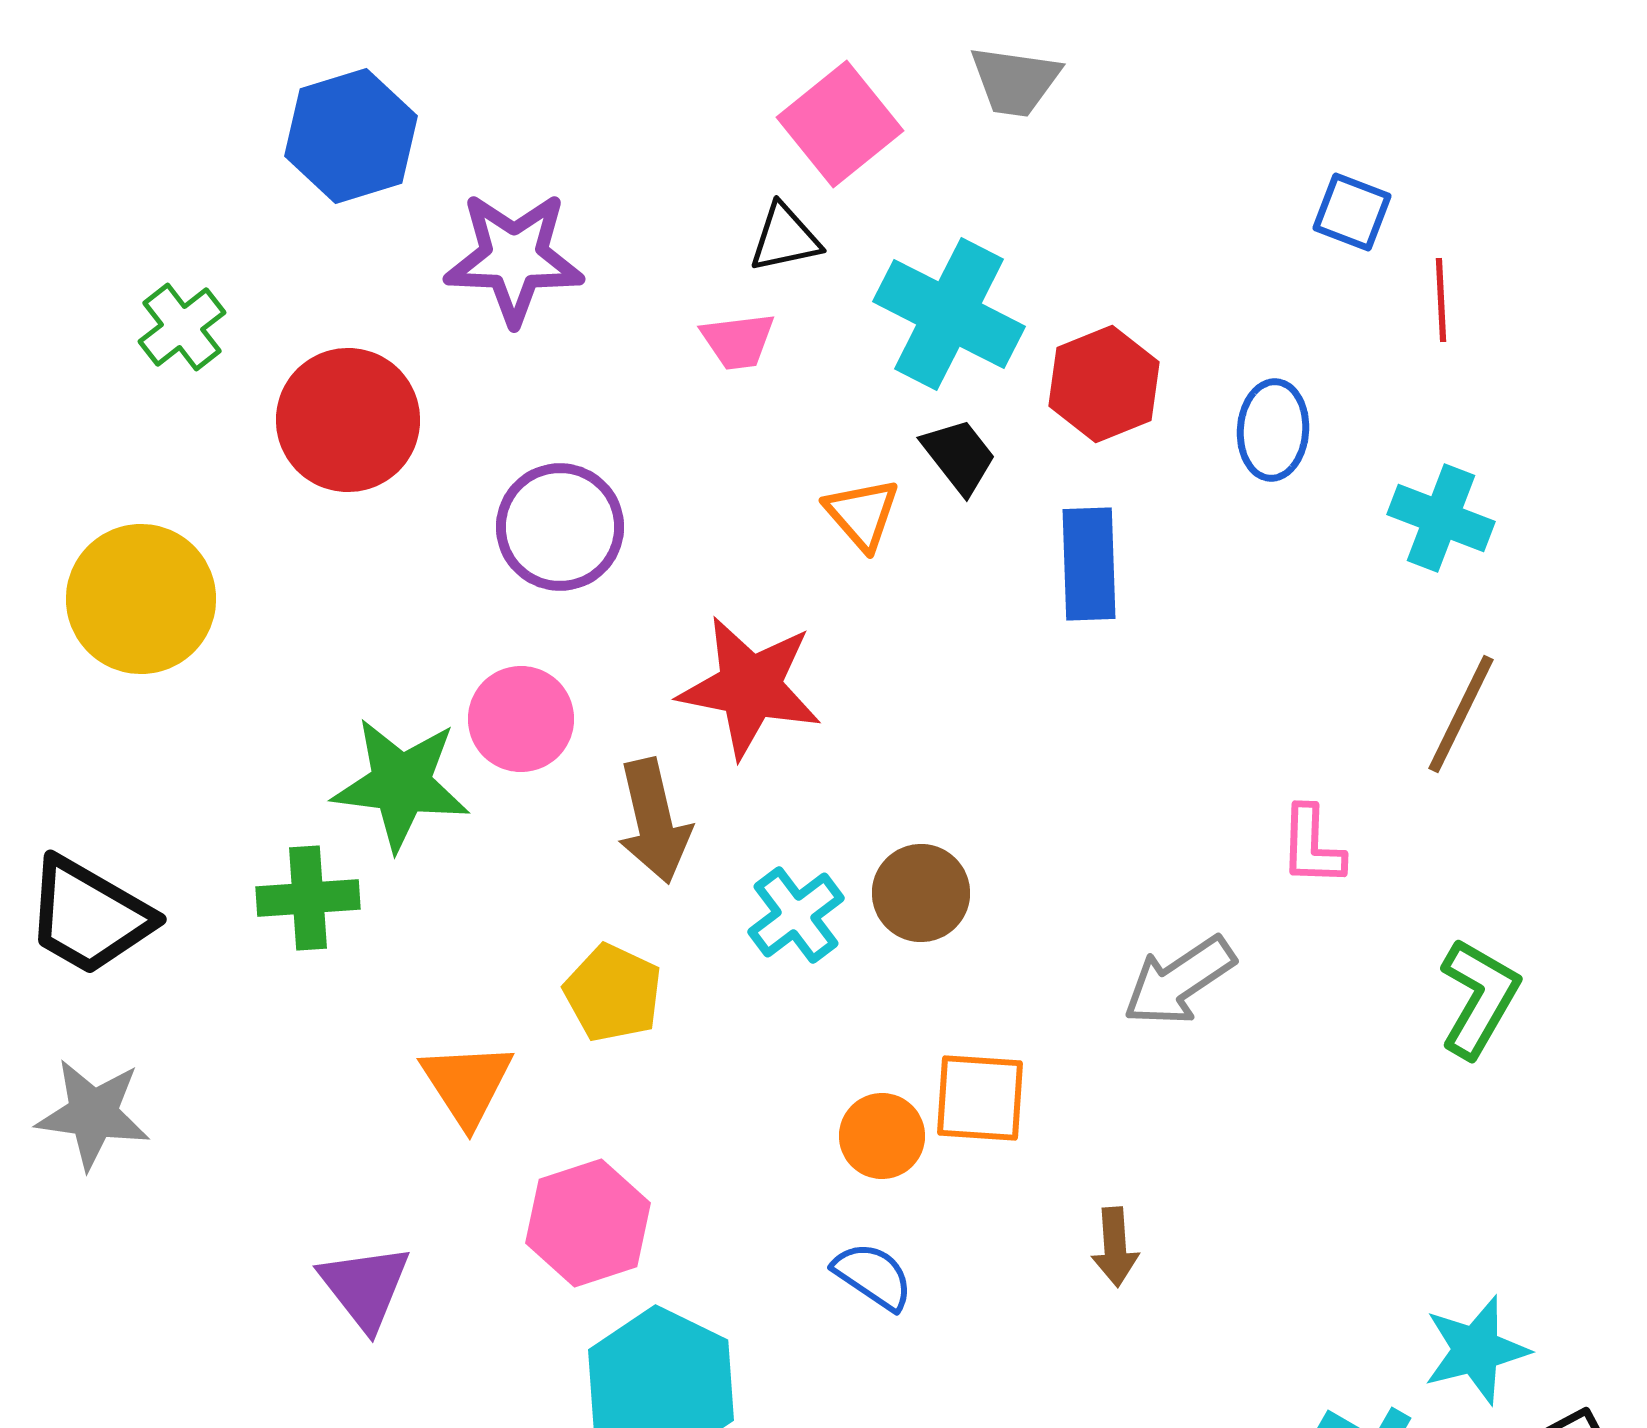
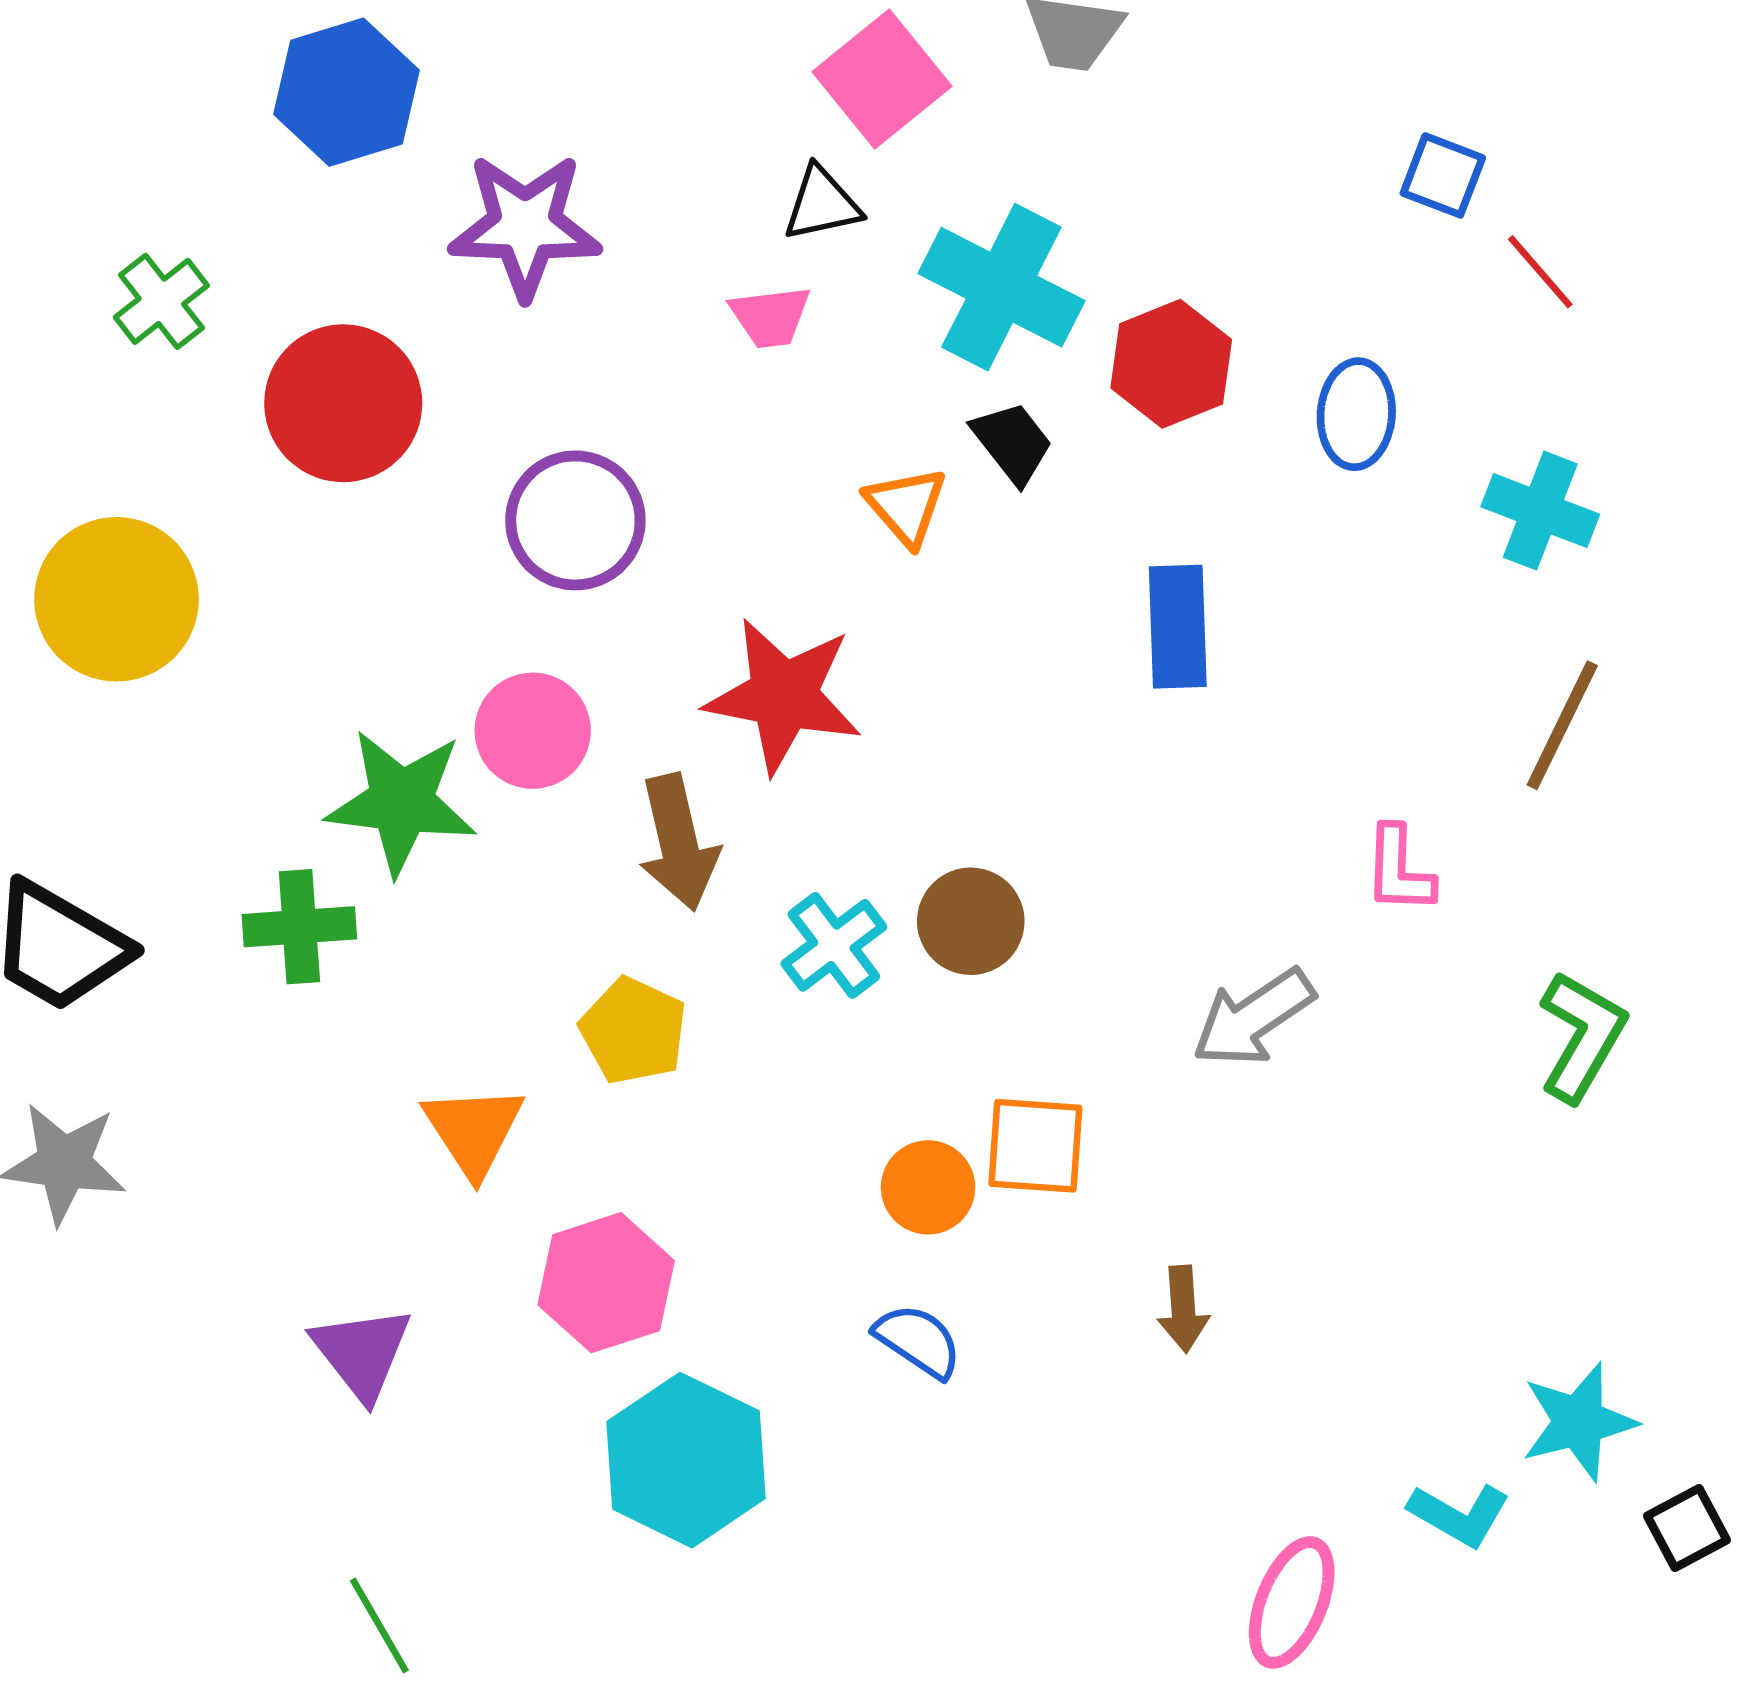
red line: (1441, 300) -> (1540, 272), turned -38
blue rectangle: (1089, 564) -> (1178, 627), moved

